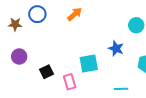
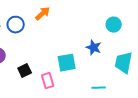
blue circle: (37, 14) -> (16, 25), moved
orange arrow: (75, 14) -> (43, 14), moved

